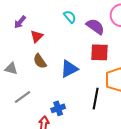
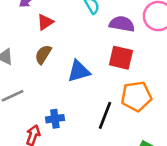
purple semicircle: (95, 27) -> (122, 24), turned -36
brown semicircle: (40, 61) -> (43, 54), turned 56

